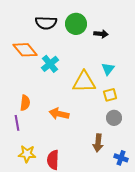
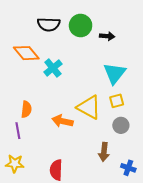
cyan triangle: (108, 69) -> (115, 73), size x1.6
yellow triangle: (84, 82) -> (89, 107), moved, turned 30
yellow star: (27, 154) -> (15, 164), moved

